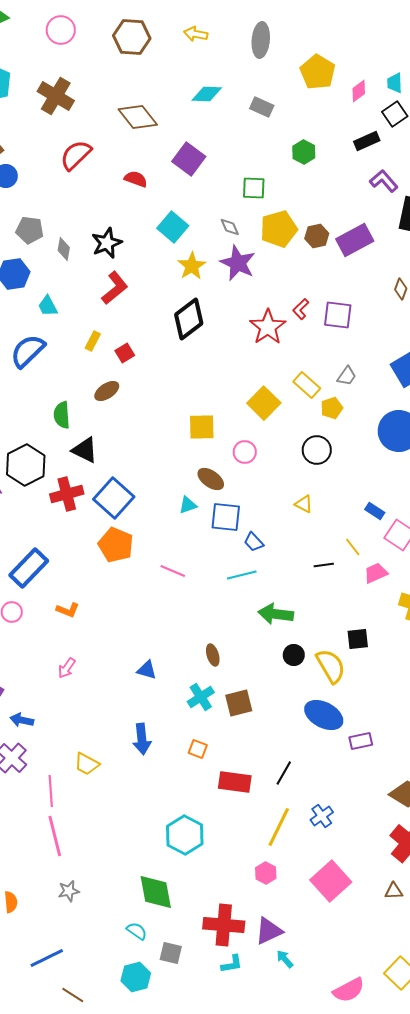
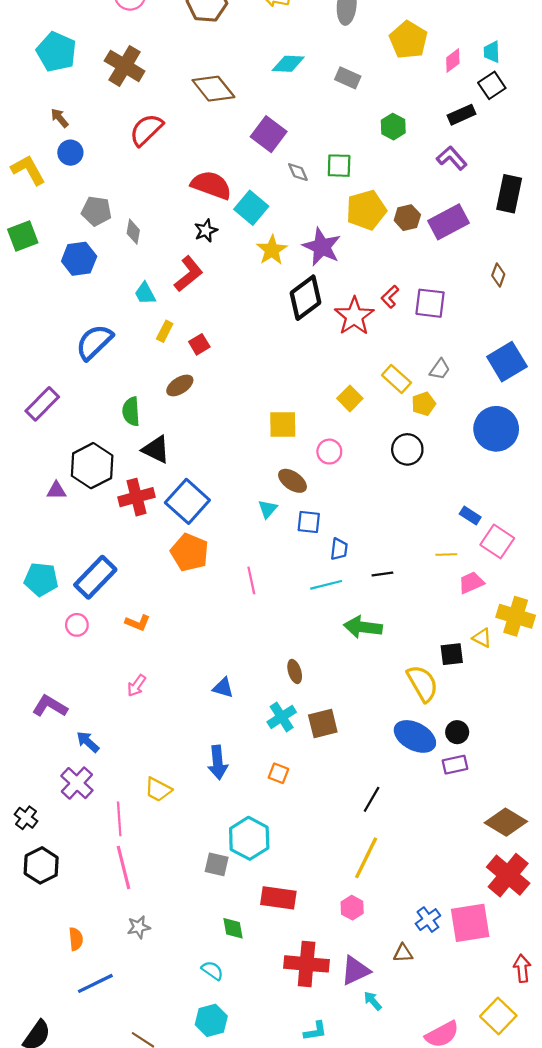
red semicircle: (136, 179) -> (211, 185), moved, size x1.6
purple L-shape: (384, 181) -> (452, 158), moved
gray diamond: (230, 227) -> (298, 172), moved
black star: (107, 243) -> (206, 231), moved, size x0.7
cyan trapezoid: (48, 306) -> (145, 293), moved
black diamond: (189, 319) -> (305, 298), moved
yellow square: (264, 403) -> (350, 398), size x0.7
yellow triangle: (304, 504) -> (482, 638), moved
cyan triangle: (188, 505) -> (268, 509), turned -30
blue square: (226, 517) -> (309, 522), size x0.7
blue trapezoid: (254, 542) -> (339, 549), turned -130
yellow line: (353, 547) -> (446, 554), turned -54
black line: (324, 565) -> (382, 574), moved
pink line: (173, 571) -> (251, 580), turned 55
black circle: (294, 655) -> (457, 732), moved
blue arrow: (22, 720) -> (88, 742), turned 30
red rectangle: (235, 782) -> (278, 898), moved
blue cross: (322, 816) -> (428, 920), moved
cyan hexagon: (185, 835) -> (249, 838), moved
pink square: (331, 881) -> (470, 923), moved, turned 33
brown triangle: (394, 891) -> (403, 953), moved
green diamond: (156, 892) -> (233, 928), size x0.6
gray square: (171, 953) -> (217, 864), moved
blue line: (47, 958) -> (95, 983), moved
cyan L-shape: (232, 964) -> (315, 1031), moved

